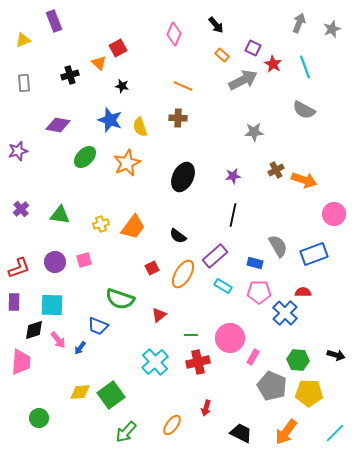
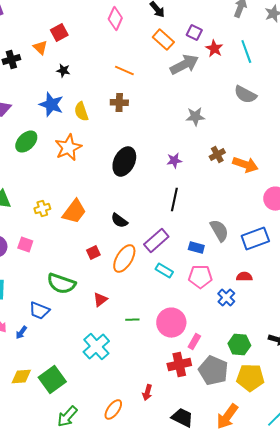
orange rectangle: (222, 55) -> (163, 40), size x1.5
pink square: (84, 260) -> (25, 245), turned 35
blue cross: (285, 313) -> (226, 298), size x0.7
red cross: (198, 362) -> (179, 365), moved

